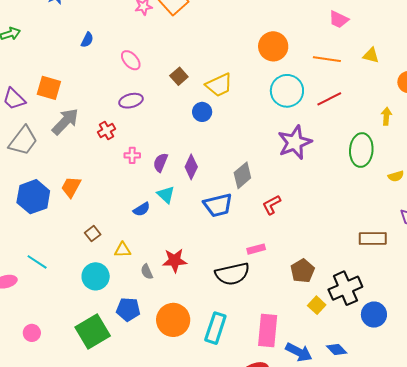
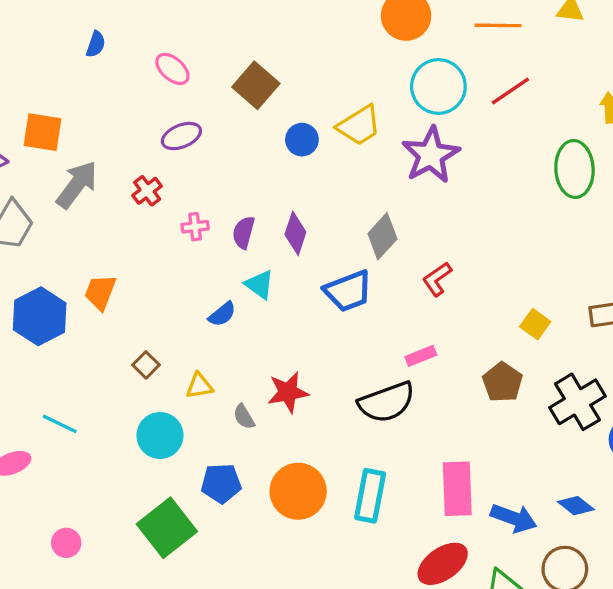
brown square: (179, 76) -> (256, 85), size x1.5
yellow trapezoid: (219, 85) -> (359, 125), moved
purple star: (295, 142) -> (431, 155), moved
yellow square: (317, 305) -> (535, 324), moved

